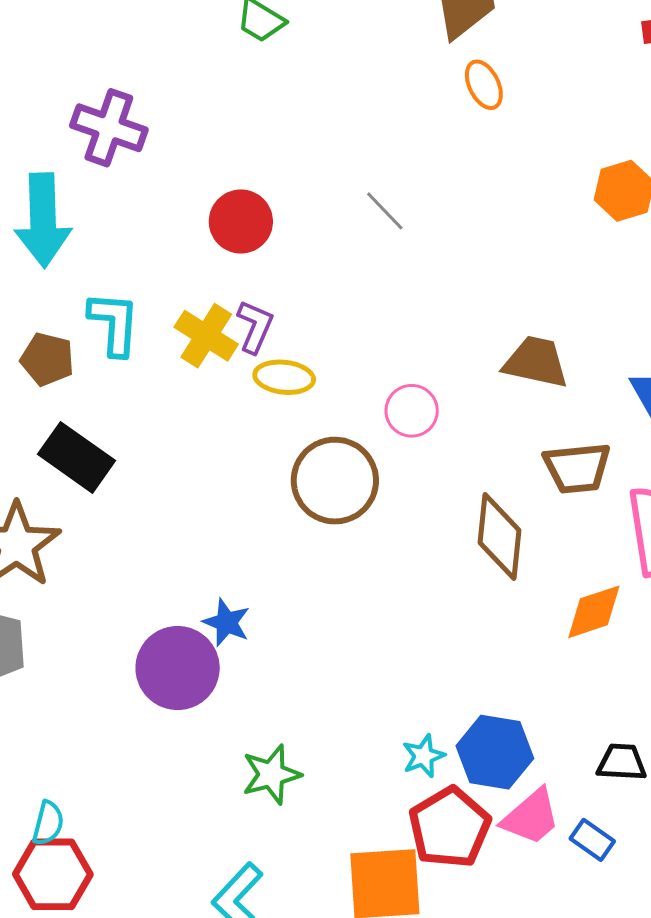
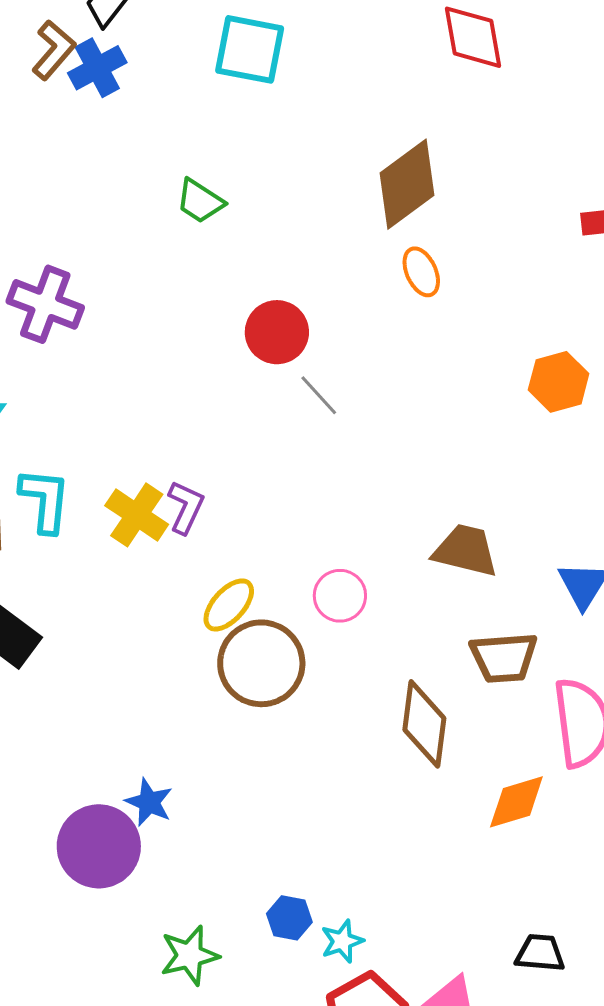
red circle: (241, 221) -> (277, 332), moved
yellow ellipse: (284, 377) -> (229, 605), moved, turned -56
blue hexagon: (495, 752) -> (289, 918), moved, size x0.6

